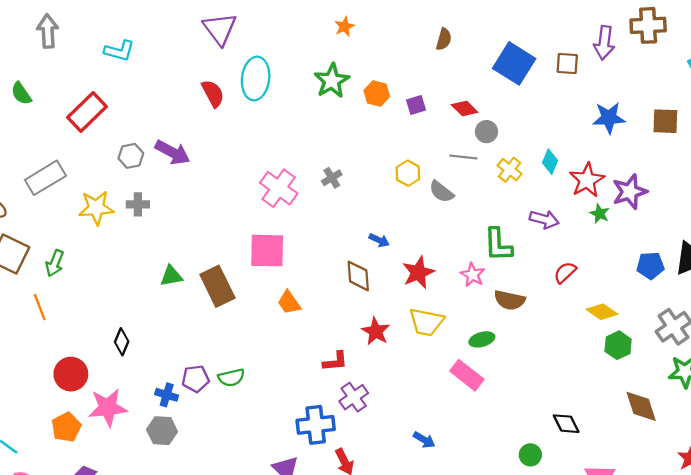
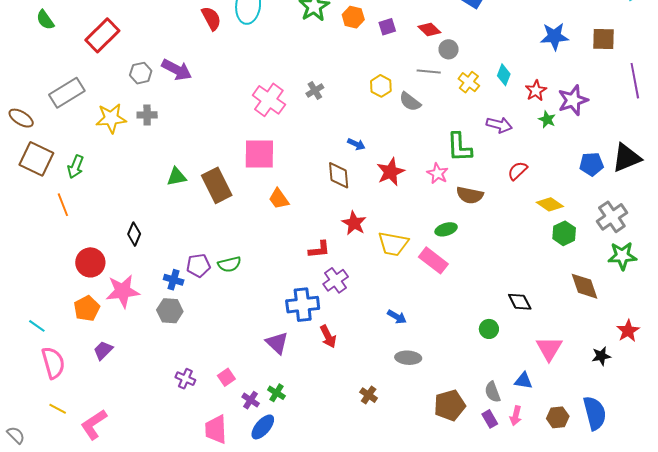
red star: (587, 180) -> (536, 91), size x0.7
yellow trapezoid: (426, 322) -> (393, 244), moved

